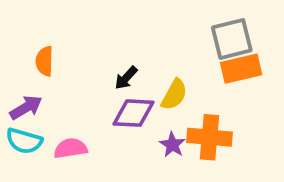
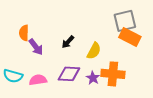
orange rectangle: (241, 69) -> (130, 37), turned 40
purple arrow: (26, 108) -> (36, 47), moved, turned 84
purple diamond: (133, 113) -> (69, 74), moved

